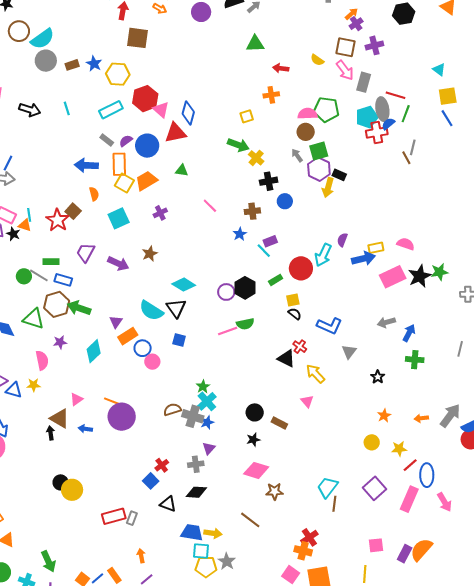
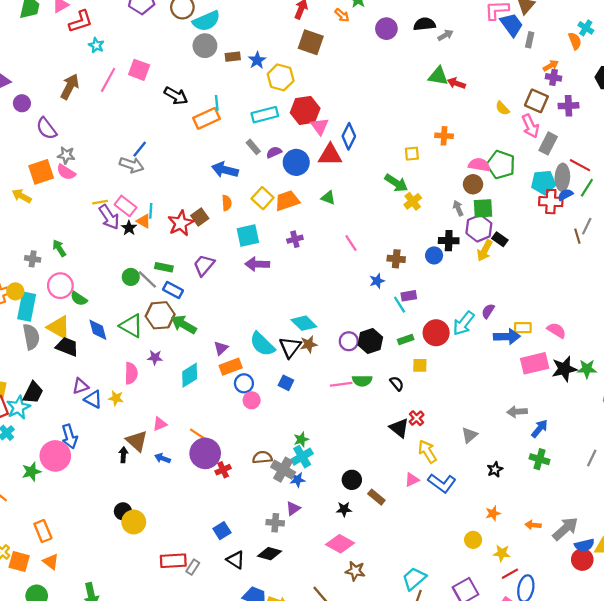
purple cross: (356, 24) -> (554, 77), turned 32
red arrow: (281, 68) -> (456, 83), moved
orange rectangle: (119, 164) -> (207, 118), moved, turned 55
black cross: (269, 181) -> (449, 241), moved
brown star: (150, 254) -> (309, 344), moved
purple arrow: (118, 264) -> (257, 264), moved, turned 145
black semicircle: (295, 314) -> (397, 384), moved
blue L-shape: (329, 326) -> (442, 483), moved
pink triangle: (307, 401) -> (412, 480), turned 32
red cross: (162, 465) -> (223, 470), moved

